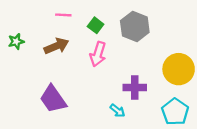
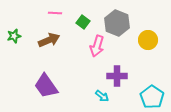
pink arrow: (98, 54) -> (97, 46), moved
yellow circle: (179, 69) -> (148, 40), moved, size x0.7

